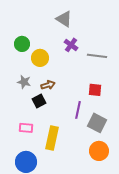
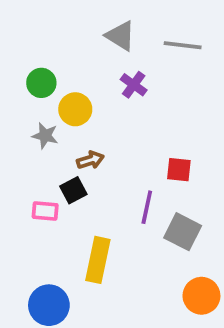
gray line: (97, 56) -> (183, 45), moved
gray star: (24, 82) -> (45, 136), moved
pink rectangle: (26, 128) -> (45, 211), moved
orange circle: (99, 151) -> (201, 296), moved

